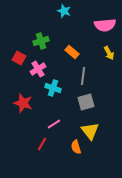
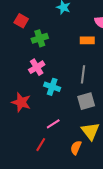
orange rectangle: (72, 52) -> (87, 40), moved, turned -40
red square: (19, 58) -> (21, 21), moved
orange semicircle: (76, 147) -> (76, 148), turned 40

